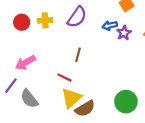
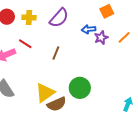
red line: (65, 78) -> (25, 44), moved
green circle: (126, 102) -> (80, 88), moved

